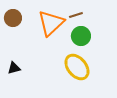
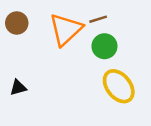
yellow ellipse: (77, 67) -> (119, 86), moved

